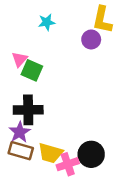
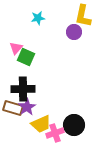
purple star: (20, 132) -> (27, 107), moved
brown rectangle: (21, 151) -> (13, 108), moved
yellow trapezoid: (50, 153) -> (41, 124), turned -40

